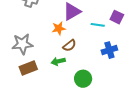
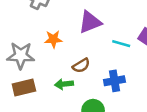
orange star: (59, 28) -> (53, 39), moved
blue cross: (109, 50) -> (114, 81), moved

